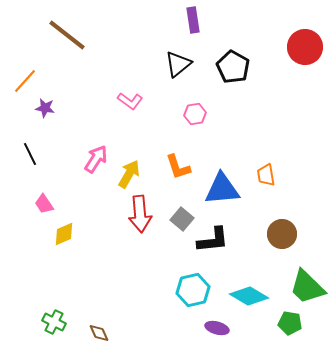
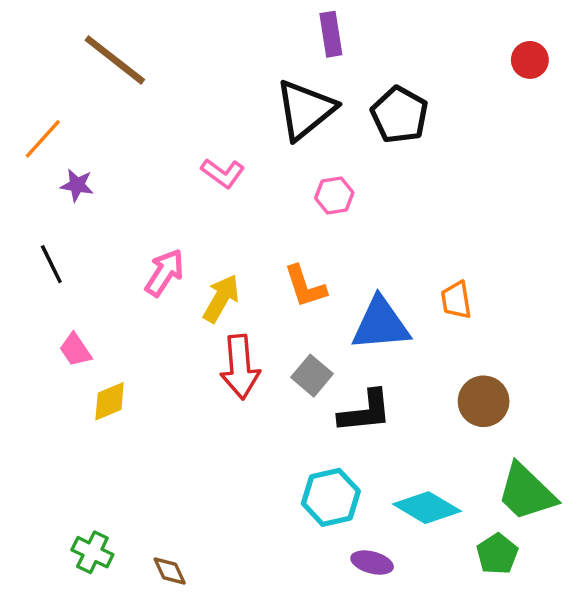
red circle: (305, 47) -> (530, 60), moved, size x0.6
black triangle: (178, 64) -> (305, 110), size x1.4
green pentagon: (290, 323) -> (497, 554), turned 30

